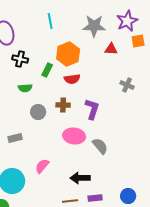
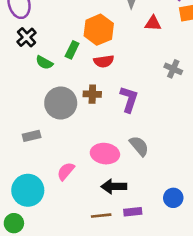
black cross: (20, 59) -> (27, 37), moved, turned 35
green semicircle: (25, 88) -> (44, 63), moved, turned 32
gray circle: (38, 112) -> (61, 103), size x1.6
pink ellipse: (74, 136) -> (105, 154), moved
blue circle: (128, 196) -> (173, 198), moved

